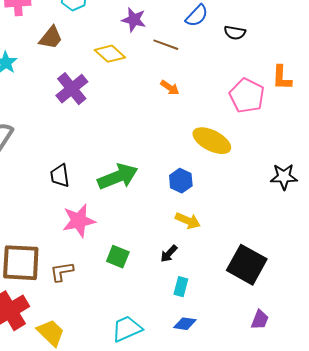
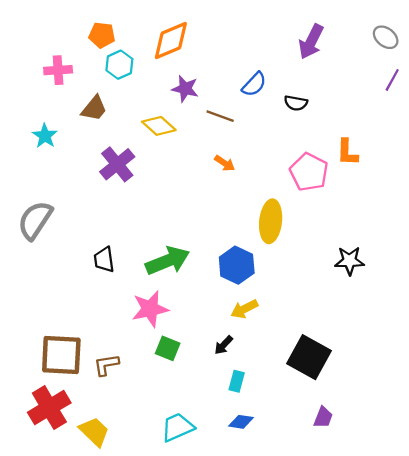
yellow ellipse: (212, 141) -> (271, 221), turned 69
blue hexagon: (181, 181) -> (237, 265), size x1.4
pink star: (79, 221) -> (150, 309), moved
yellow arrow: (188, 221) -> (244, 309), turned 130

